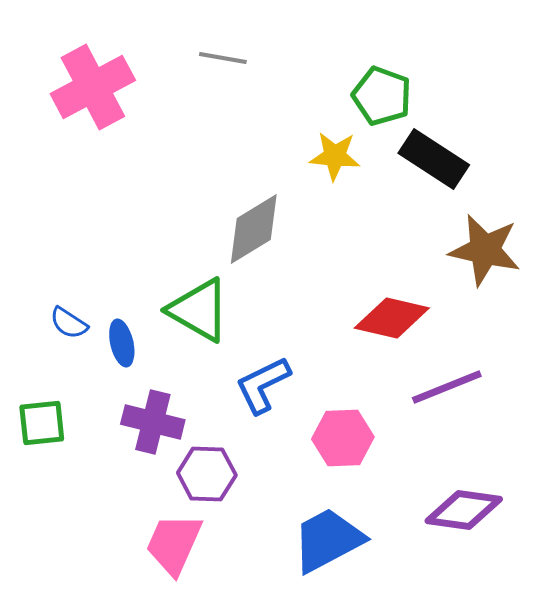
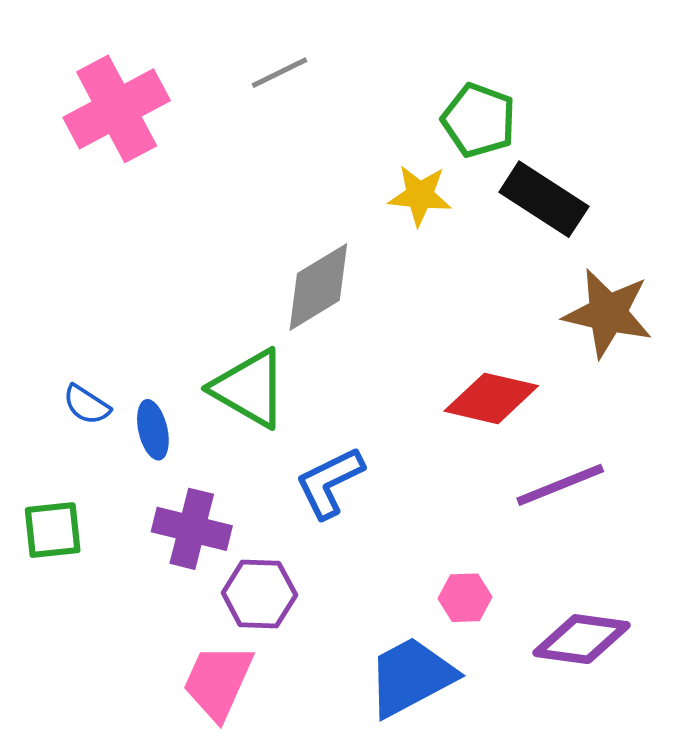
gray line: (223, 58) -> (279, 73), turned -36
pink hexagon: (343, 438) -> (465, 598), moved, size x0.7

